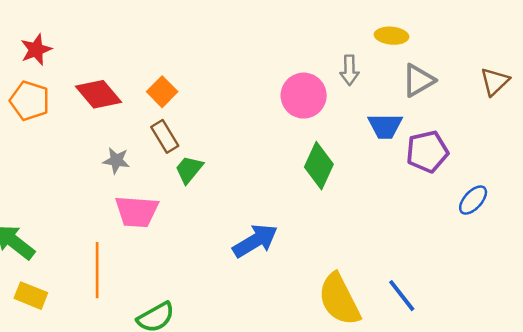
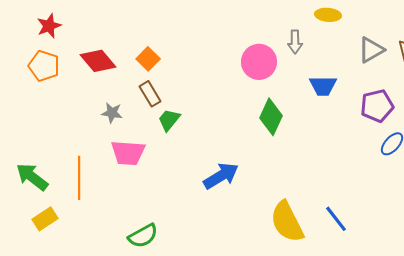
gray triangle: (418, 80) -> (371, 50), moved
purple pentagon: (427, 152) -> (377, 106), moved
orange line: (97, 270) -> (79, 178), moved
yellow rectangle: (31, 296) -> (45, 219), turned -55

